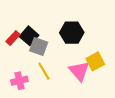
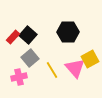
gray square: (39, 47) -> (30, 58), moved, turned 30
yellow line: (44, 71) -> (52, 70), moved

